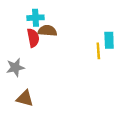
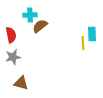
brown semicircle: (47, 31) -> (40, 26), turned -42
red semicircle: (33, 38) -> (11, 35), moved

